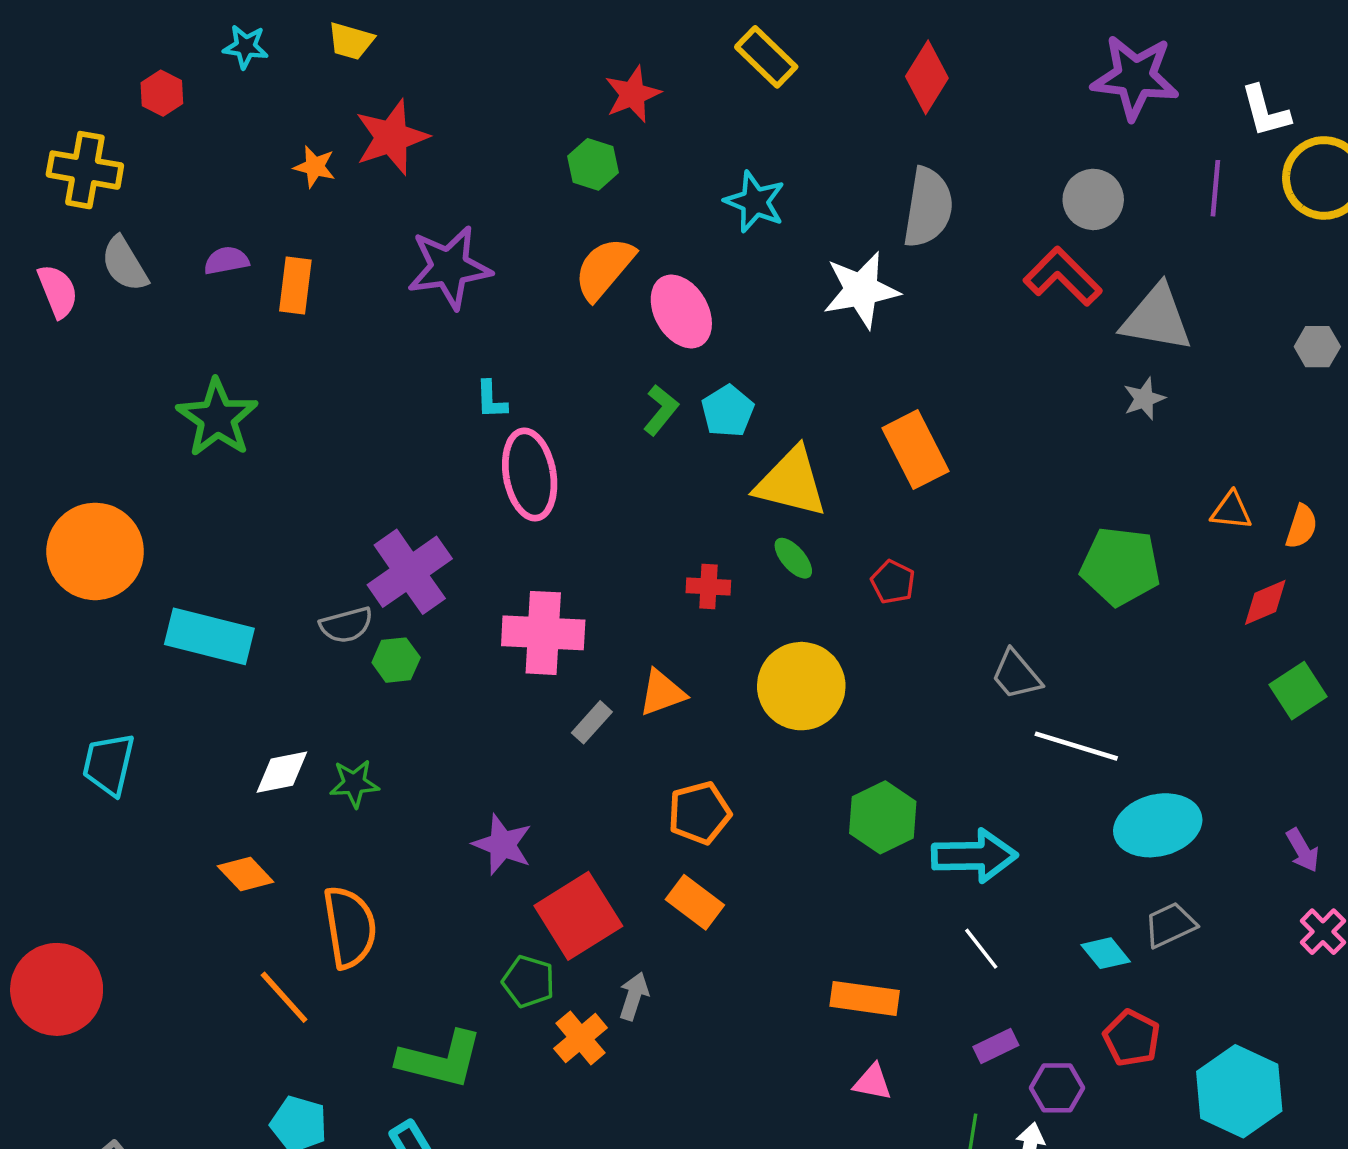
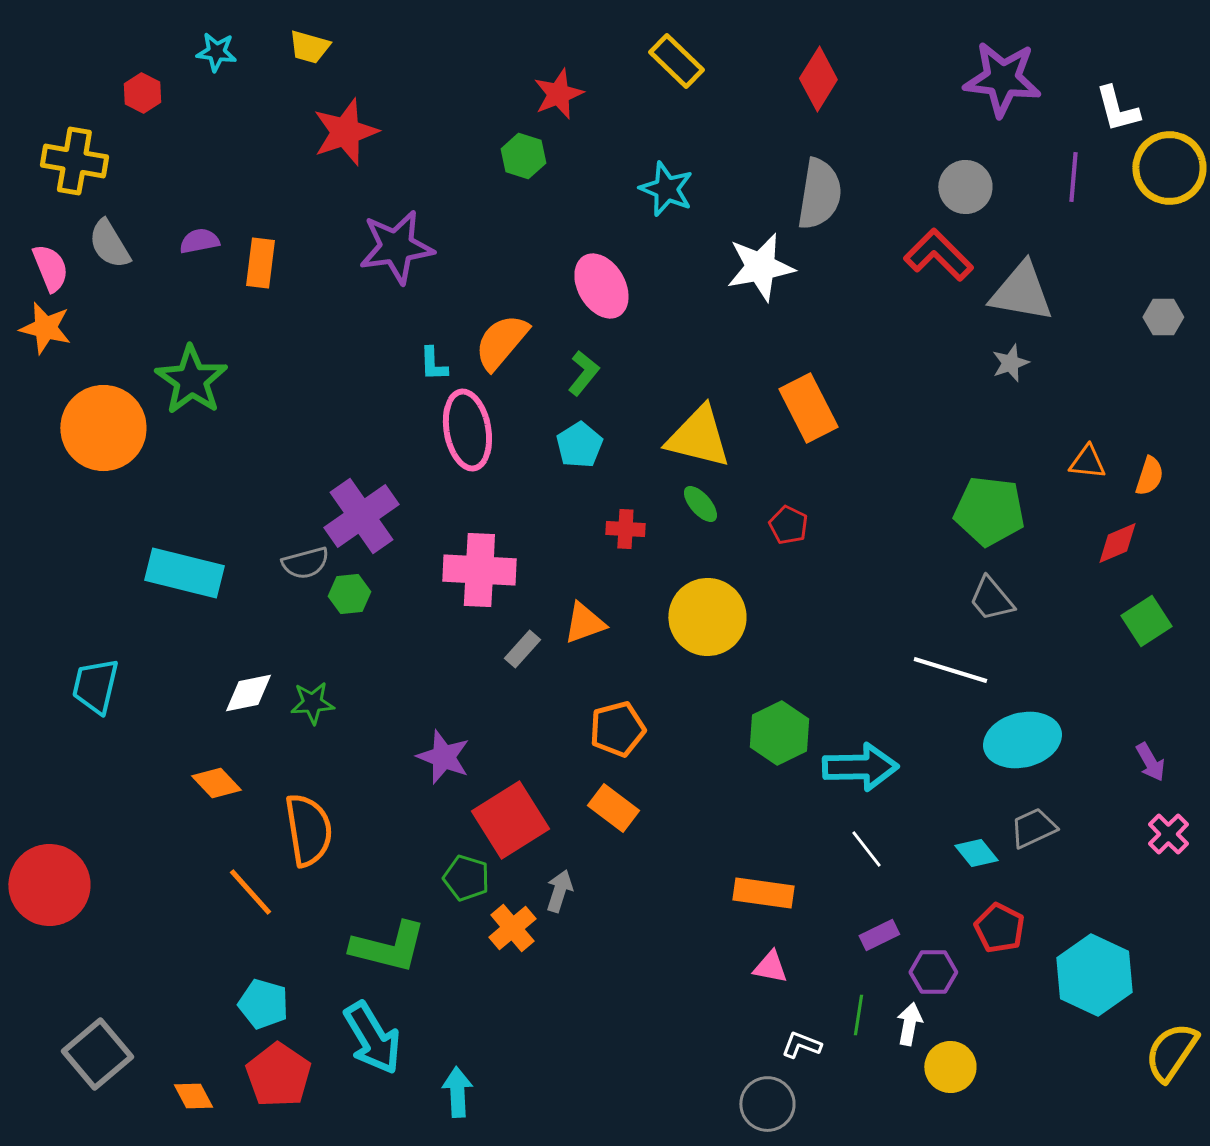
orange star: (315, 167) -> (45, 328), moved, size x1.4
orange semicircle: (604, 268) -> (501, 342), moved
cyan pentagon: (728, 411) -> (579, 445), moved
orange circle: (95, 551) -> (103, 428), moved
gray trapezoid: (1016, 675) -> (991, 599), moved

